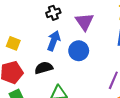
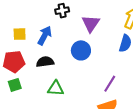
blue arrow: (54, 41) -> (45, 35), moved
yellow square: (13, 43) -> (20, 34), turned -32

